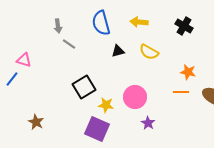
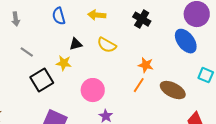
blue semicircle: (101, 23) -> (59, 16), size x0.7
gray line: (69, 44) -> (27, 52), moved
orange line: (181, 92) -> (139, 85), turned -56
yellow star: (106, 105) -> (64, 63), moved

